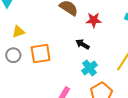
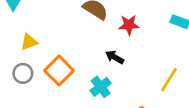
orange square: (41, 54) -> (59, 71), turned -35
cyan cross: (89, 68) -> (101, 87), moved

